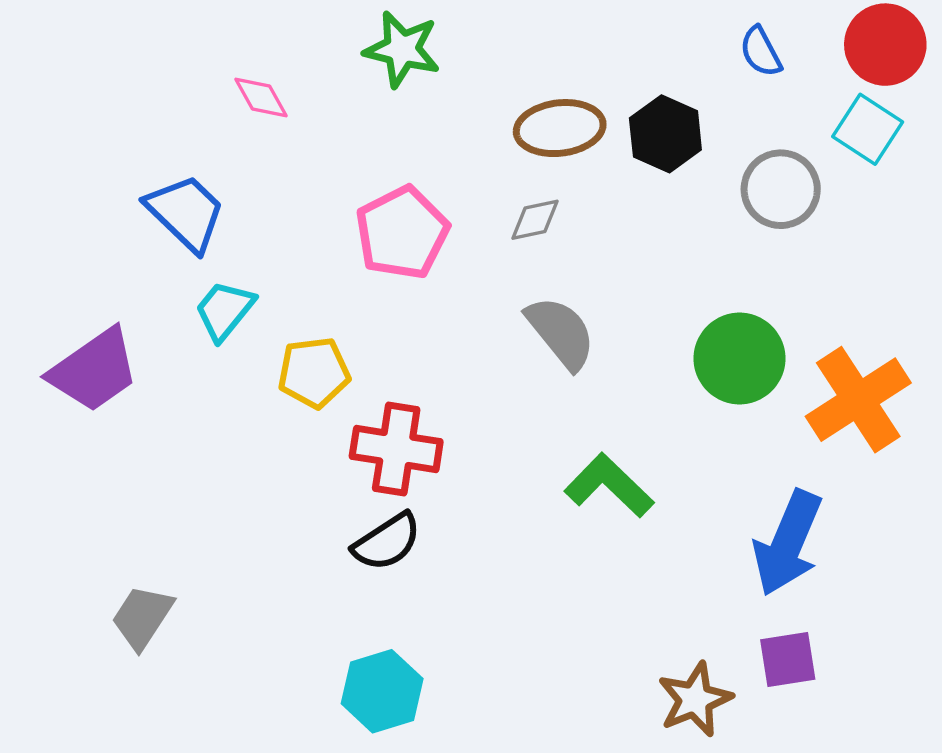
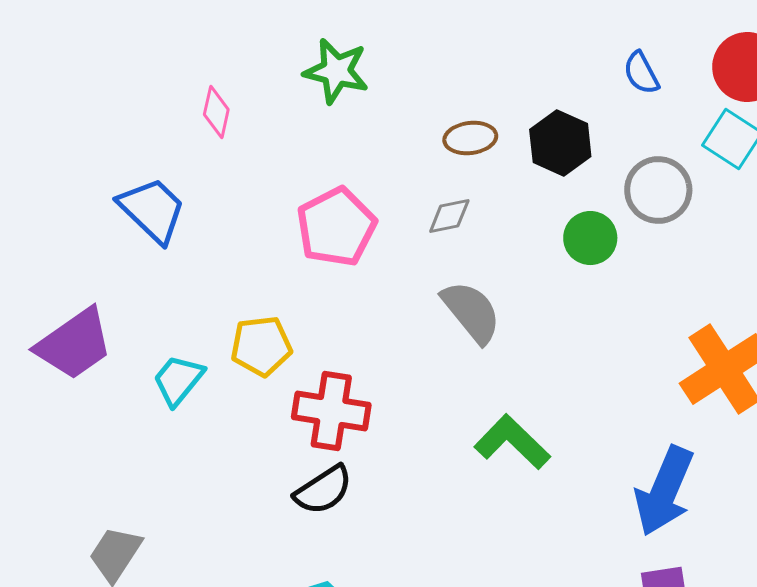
pink diamond: (261, 97) -> (216, 112), turned 42
brown ellipse: (560, 128) -> (470, 138), size x0.7
cyan trapezoid: (225, 310) -> (178, 380), moved
green circle: (740, 358) -> (590, 238), moved, size x0.7

